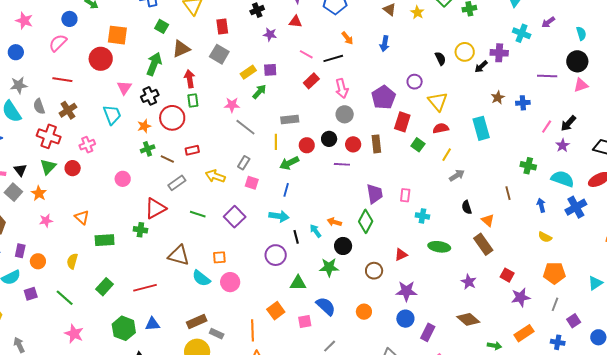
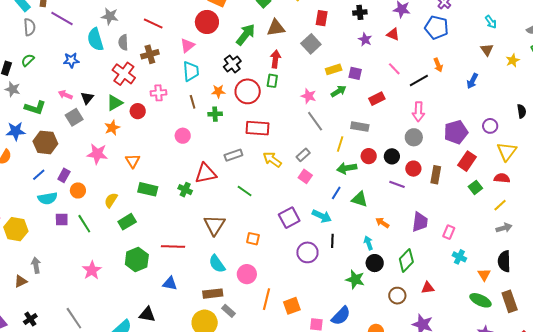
black line: (333, 58) -> (419, 80), turned -30
red circle: (101, 59) -> (207, 22), moved
red rectangle: (311, 81) -> (377, 99), moved
pink triangle: (124, 88) -> (187, 45), moved
black cross: (150, 96) -> (232, 64), turned -30
red rectangle: (192, 150) -> (258, 128), size x1.6
brown line: (167, 159) -> (193, 102), moved, turned 32
orange star: (39, 193) -> (112, 128), moved
black semicircle: (467, 207) -> (504, 261), size x1.5
purple square: (235, 217) -> (289, 218), moved
orange triangle: (488, 220) -> (484, 275), moved
pink star: (46, 221) -> (97, 154), size x1.5
green diamond: (366, 221) -> (406, 260), moved
orange arrow: (334, 222) -> (382, 223), moved
cyan arrow: (316, 231) -> (368, 243), moved
green ellipse: (439, 247) -> (480, 300), moved
brown triangle: (179, 255) -> (214, 225), turned 30
cyan semicircle: (201, 278) -> (217, 264), moved
pink circle: (230, 282) -> (247, 274), moved
green triangle: (298, 283) -> (360, 199), moved
green rectangle: (104, 287) -> (127, 222), moved
green line: (65, 298) -> (84, 224), moved
blue semicircle: (326, 306) -> (341, 316), turned 75
green hexagon: (124, 328) -> (137, 259), moved
orange line: (253, 330) -> (267, 299), moved

